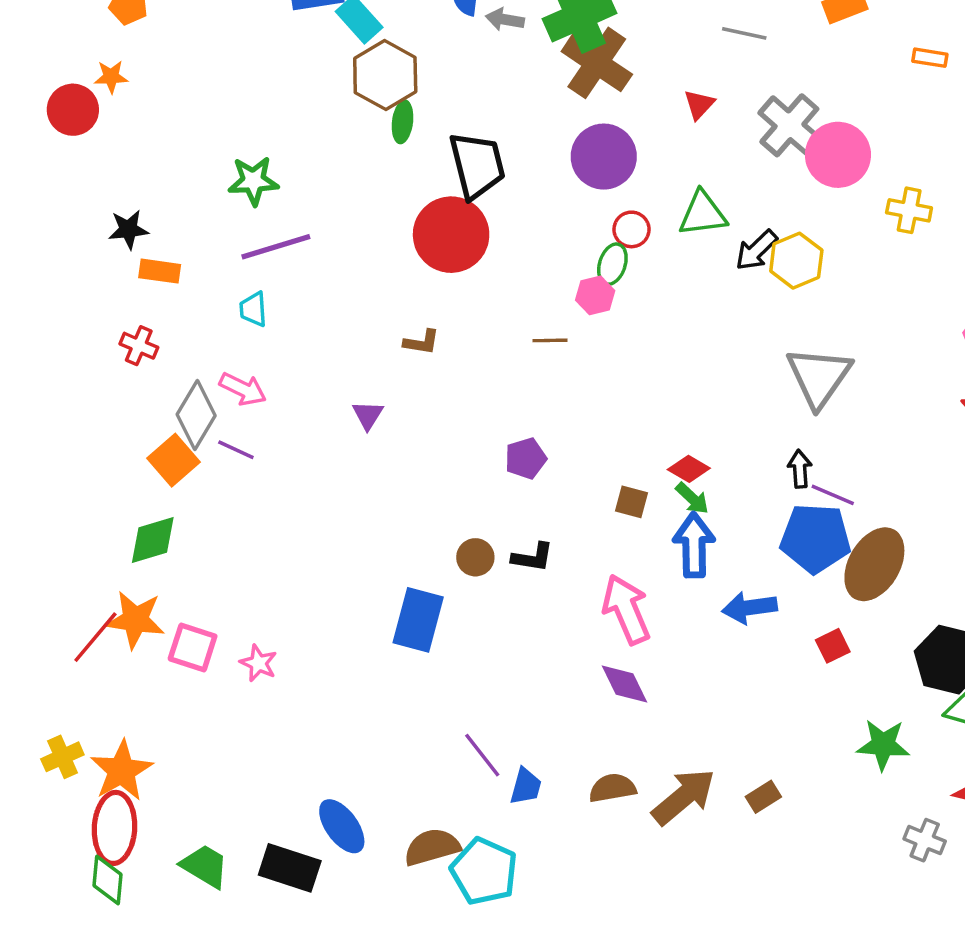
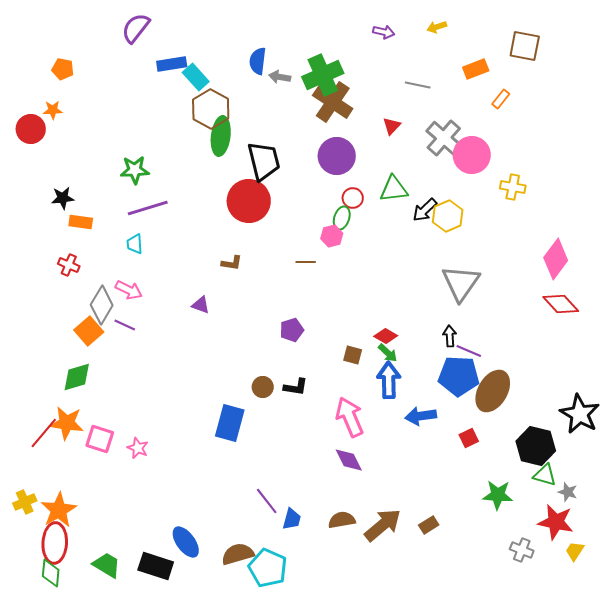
orange rectangle: (930, 58) -> (501, 99), moved, turned -60
green ellipse: (403, 122) -> (221, 136), size x1.6
purple triangle: (368, 415) -> (201, 305), turned -42

